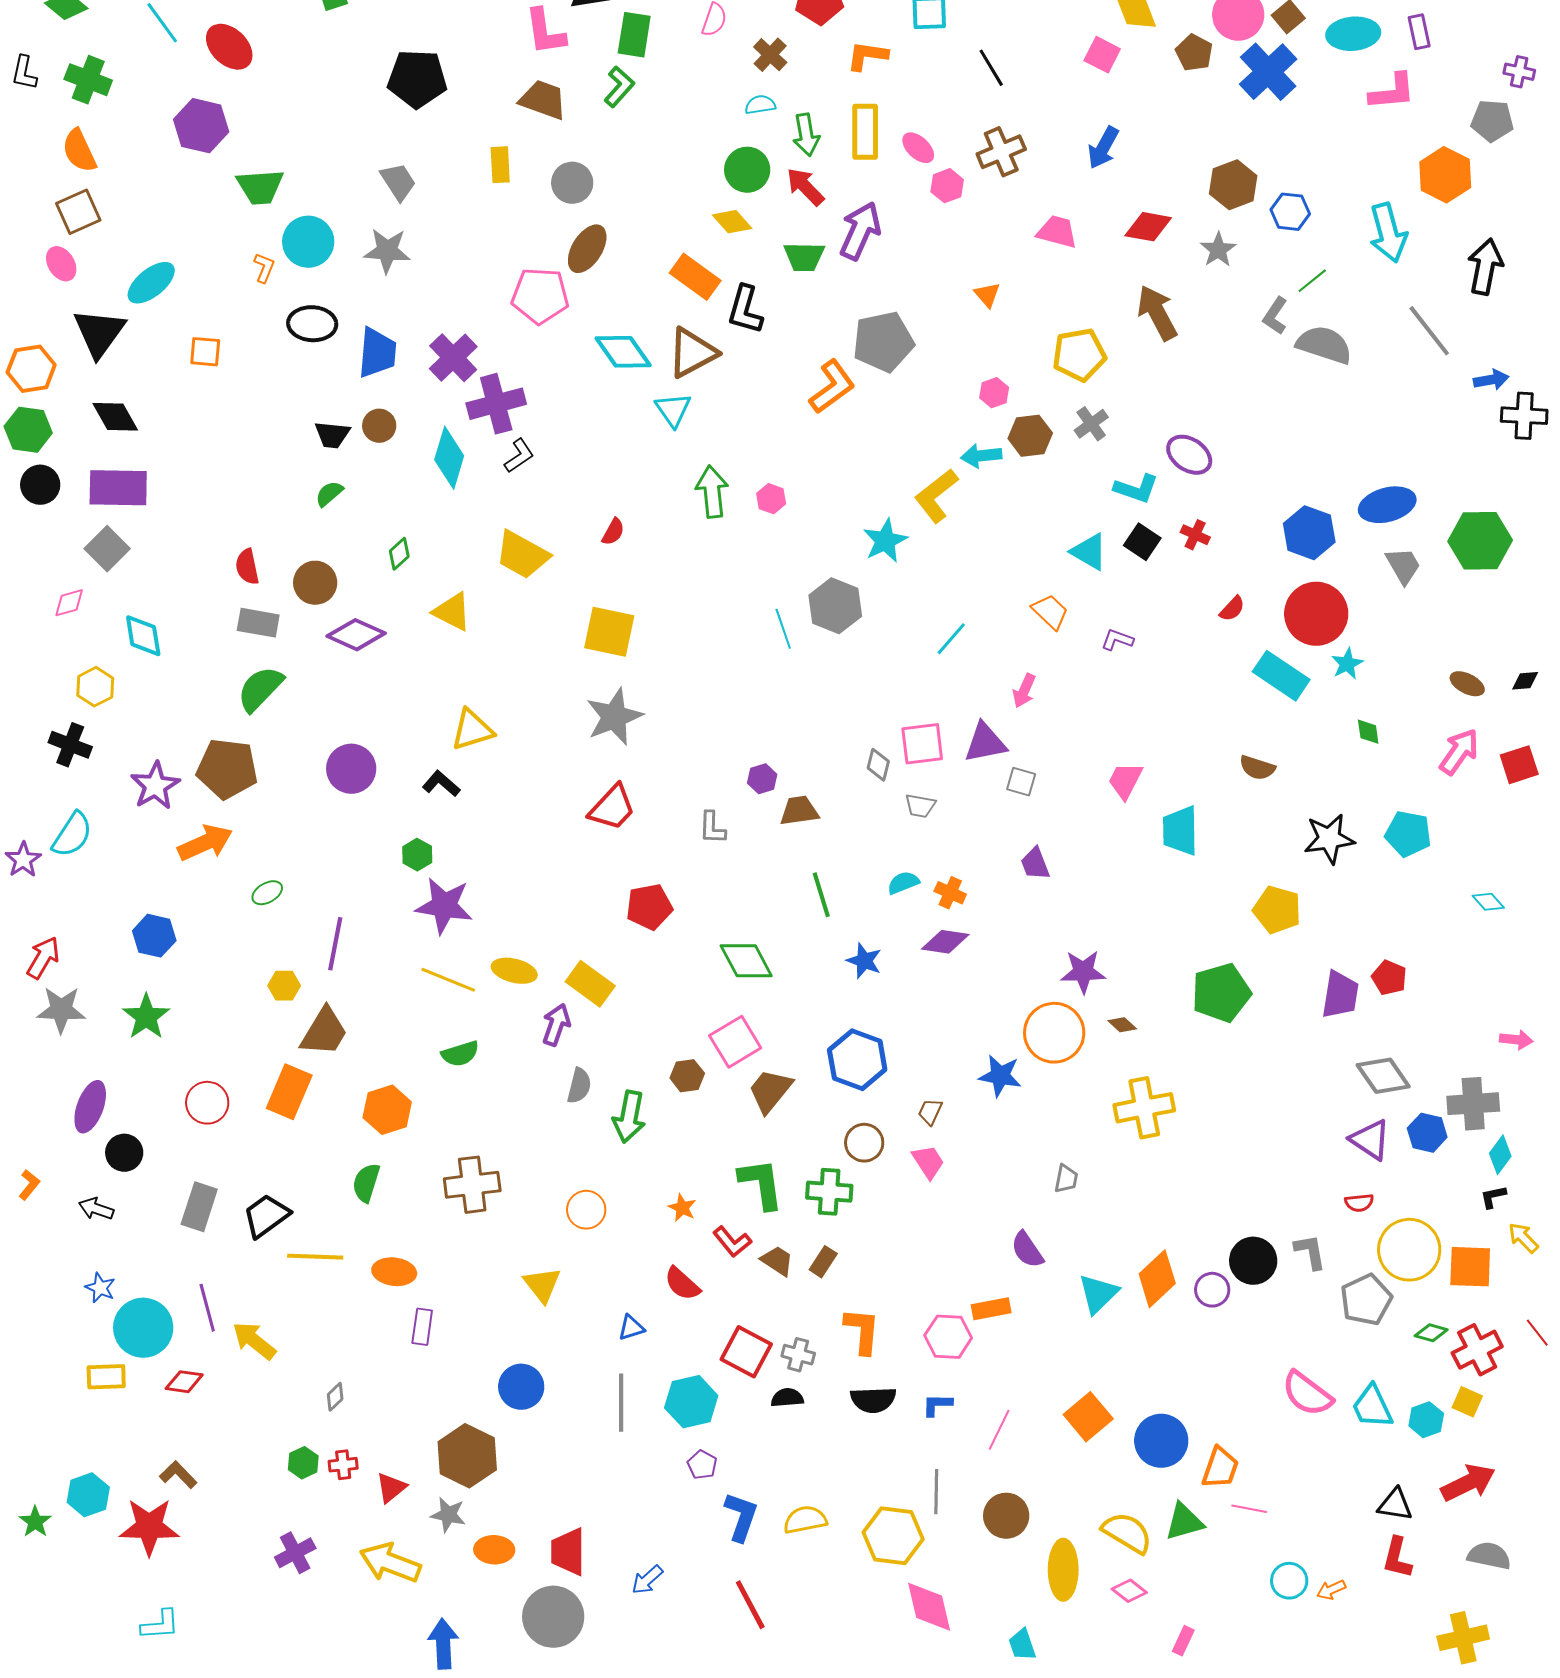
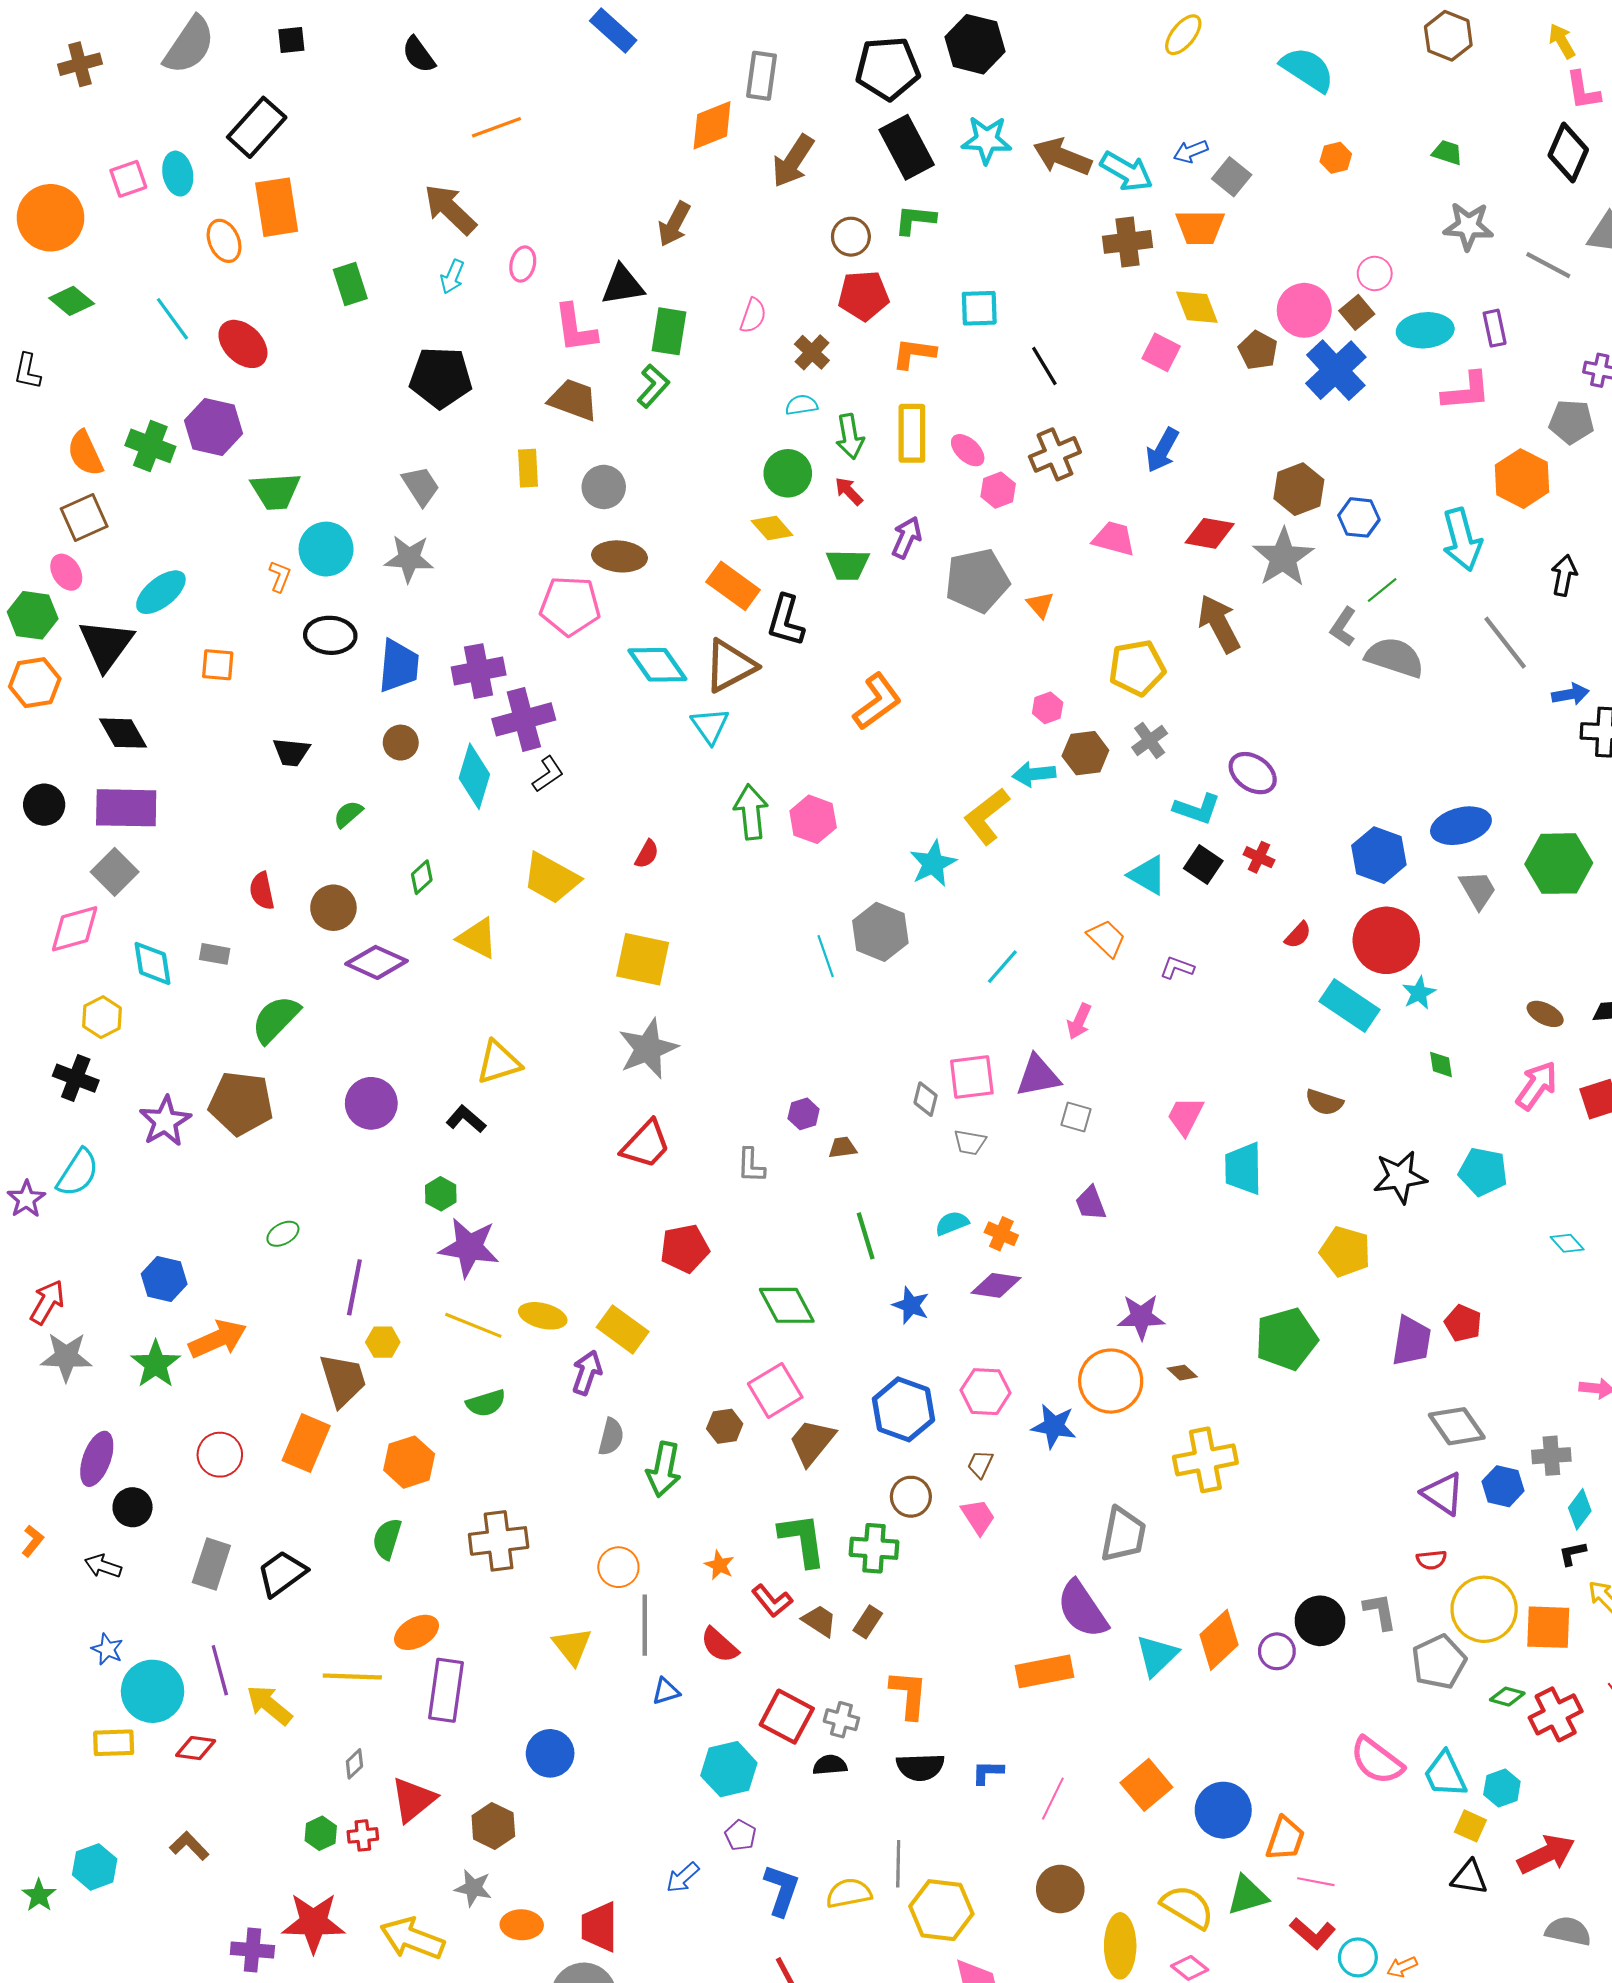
green cross: (88, 80) -> (150, 446), moved
red arrow: (805, 187) -> (849, 491), size x0.7
purple arrow: (860, 231) -> (907, 537), size x0.7
brown ellipse: (587, 249) -> (620, 556), turned 63
gray star: (1218, 250) -> (1283, 557), size x1.6
black arrow: (1485, 267) -> (1564, 575), size x0.7
gray pentagon: (883, 342) -> (977, 581), moved
purple cross: (453, 358) -> (479, 671), turned 33
green hexagon: (28, 430) -> (33, 615), moved
black trapezoid: (332, 435) -> (291, 752), moved
pink hexagon: (771, 499) -> (813, 819), size x1.5
pink diamond: (69, 603) -> (75, 929), size x1.6
gray rectangle: (258, 623) -> (215, 954), moved, size x0.7
brown trapezoid: (799, 811) -> (842, 1148), size x0.7
orange arrow: (205, 843) -> (218, 1339), moved
yellow hexagon: (284, 986) -> (383, 1342), moved
brown trapezoid: (324, 1032) -> (343, 1380), turned -48
gray cross: (1473, 1104) -> (1551, 1456), size x0.7
gray trapezoid: (1066, 1179) -> (1123, 1535), size x1.8
purple semicircle: (1027, 1250) -> (1082, 1609), size x1.5
yellow line: (315, 1257) -> (352, 1677), moved
orange ellipse: (394, 1272) -> (417, 1632), turned -36
orange rectangle: (991, 1309) -> (1044, 1671), size x1.4
purple rectangle: (422, 1327) -> (446, 1690), size x1.6
pink hexagon: (948, 1337) -> (986, 1392), moved
yellow square: (1467, 1402) -> (1470, 1826), moved
gray line: (621, 1403) -> (645, 1625), moved
brown hexagon: (467, 1456) -> (493, 1826), size x0.7
red triangle: (391, 1488) -> (413, 1800), moved, size x1.4
gray line: (936, 1492) -> (898, 1864), moved
red star: (149, 1527) -> (313, 1923), moved
purple cross: (295, 1553) -> (252, 1950), moved, turned 33
red L-shape: (1397, 1558) -> (1313, 1933), moved, turned -63
blue arrow: (647, 1580) -> (683, 1877), moved

